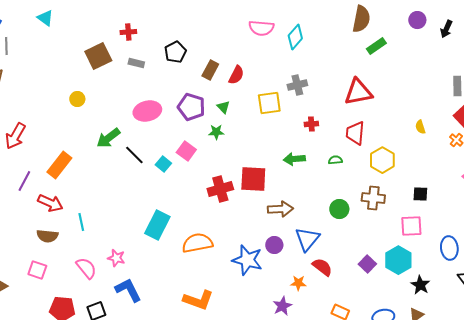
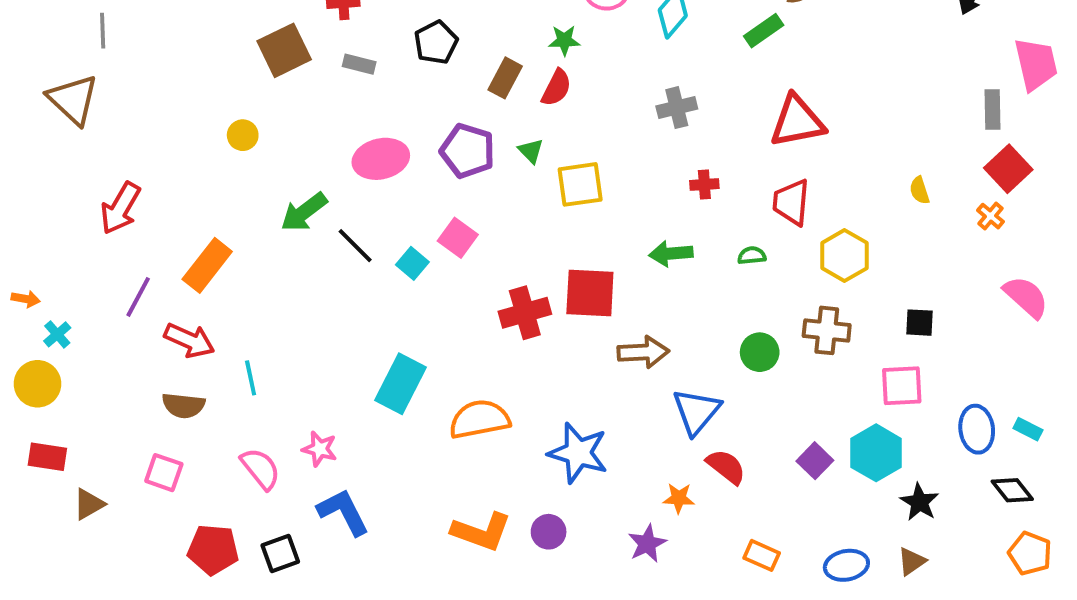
green rectangle: (376, 46) -> (764, 31), moved
yellow square: (269, 103) -> (580, 184), moved
green star: (216, 132) -> (564, 40), moved
purple circle: (274, 245) -> (549, 532), moved

